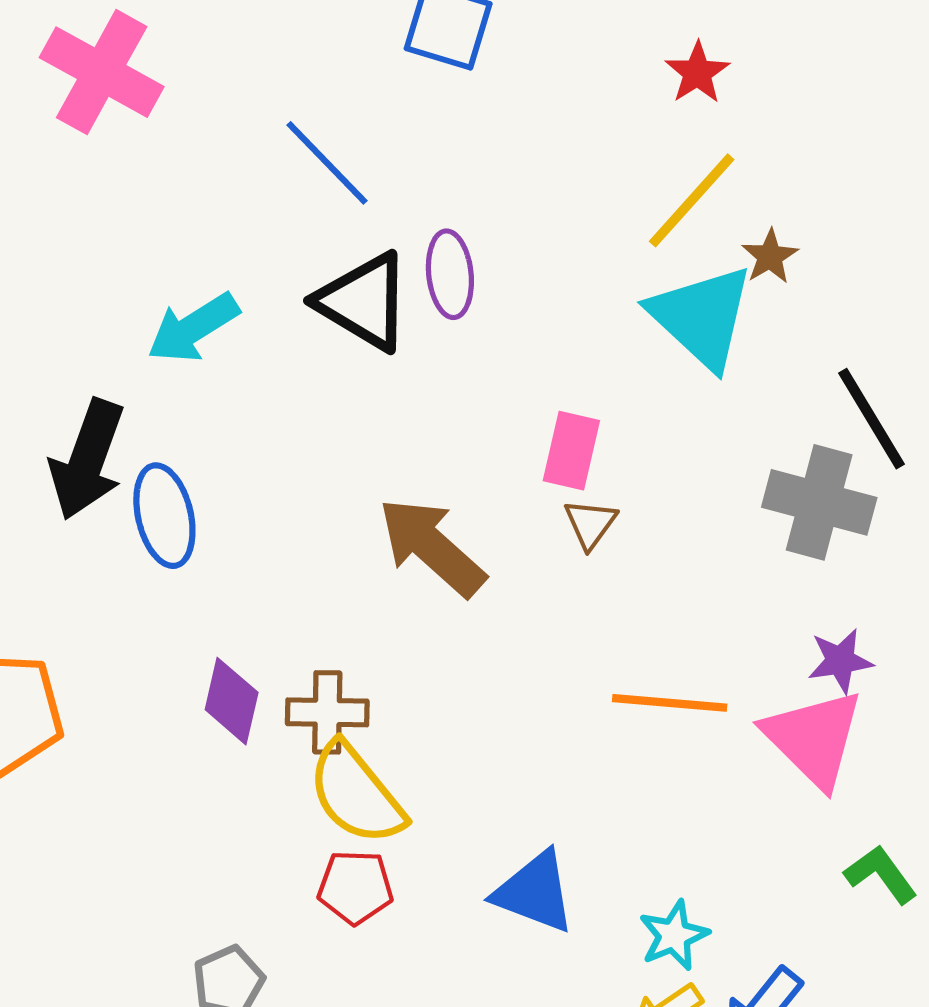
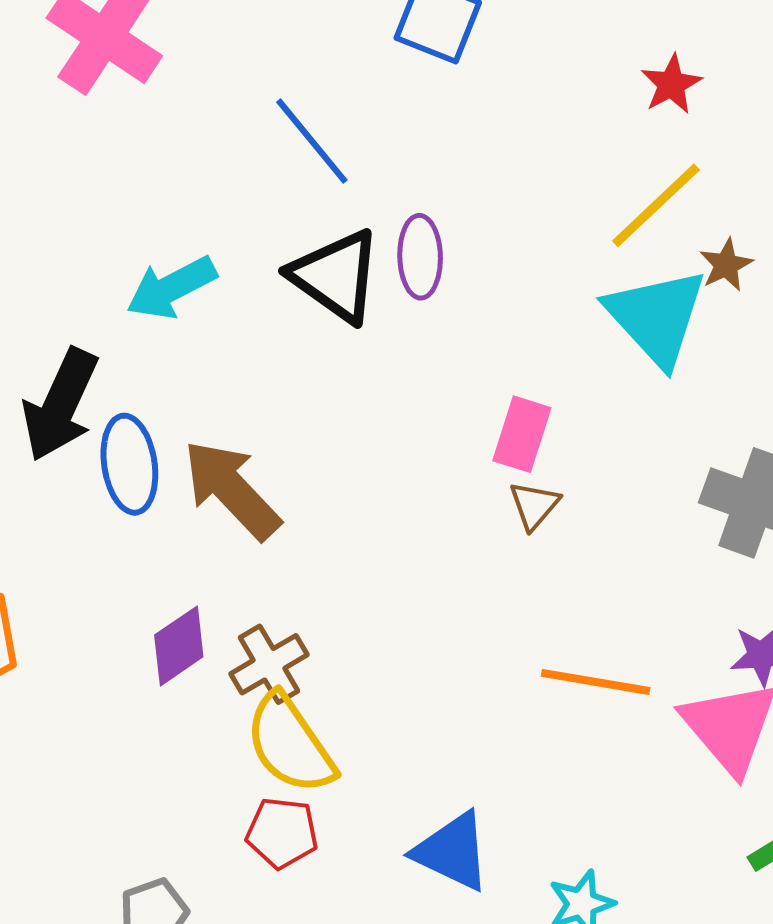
brown arrow: (432, 547) -> (232, 490), moved
purple diamond: (232, 701) -> (179, 646), turned 38
brown cross: (327, 712) -> (269, 664), turned -36

